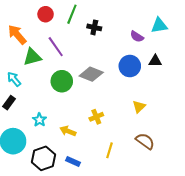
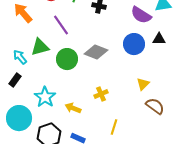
purple semicircle: (137, 37) -> (141, 15), size x1.5
green triangle: (32, 57) -> (40, 47), moved
cyan star: (39, 120) -> (45, 97), size x1.5
brown semicircle: (145, 141) -> (155, 106), moved

